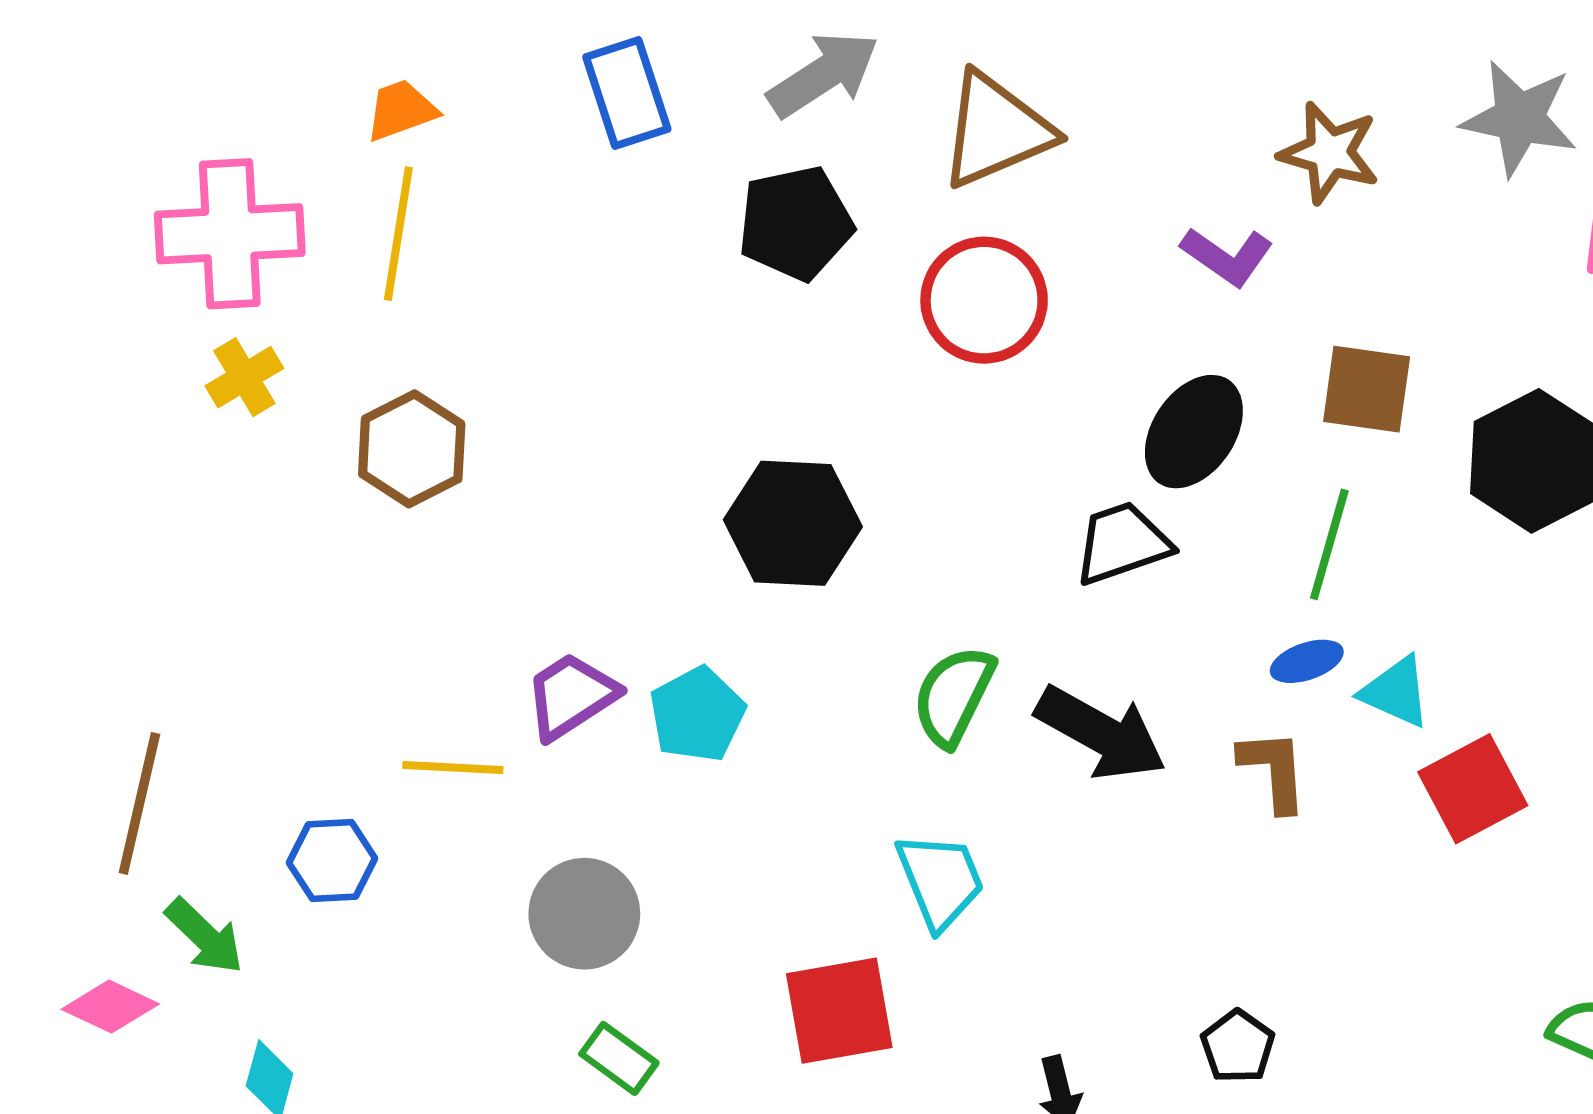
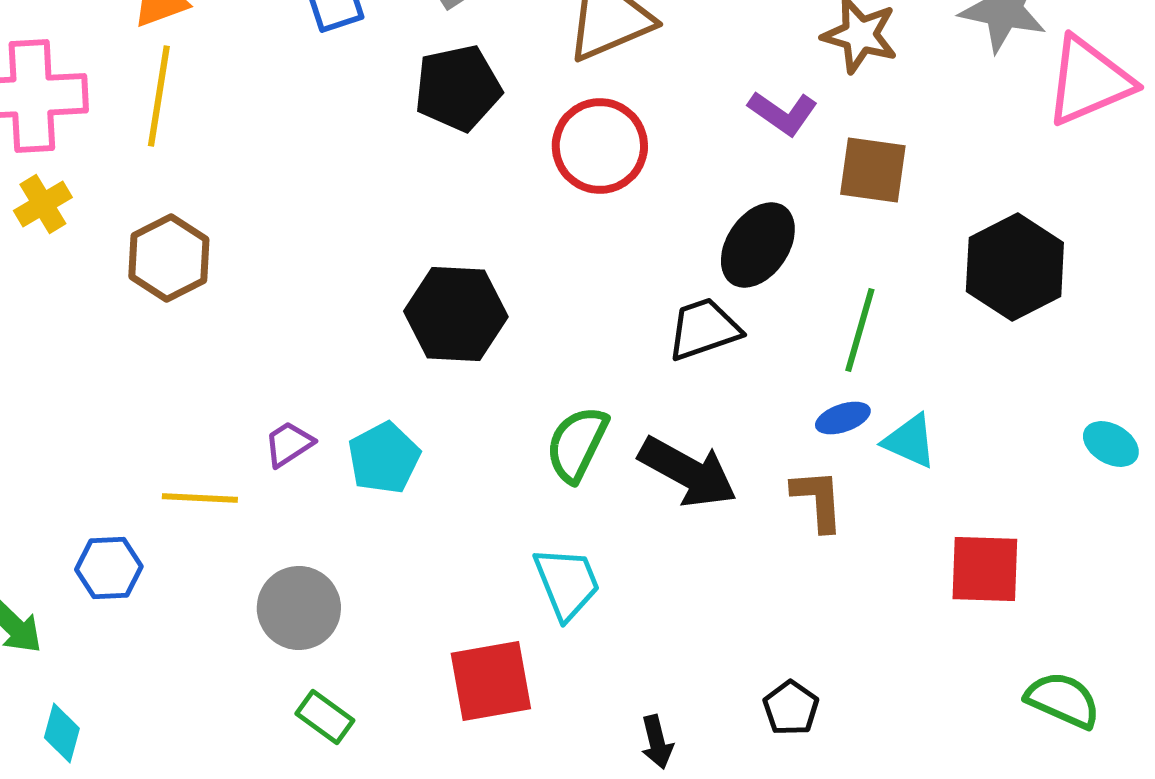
brown square: (1367, 389) -> (873, 170), moved
purple trapezoid: (571, 696) -> (289, 444), size x0.7
red square: (1473, 789) -> (985, 569), moved, turned 30

